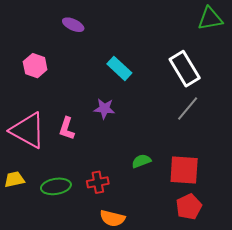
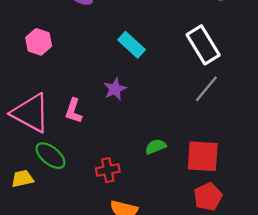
purple star: (104, 109) -> (115, 89), turned -30
yellow trapezoid: (14, 179) -> (22, 179), moved
green ellipse: (56, 186) -> (50, 156), moved, turned 48

